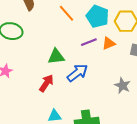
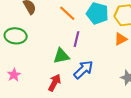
purple line: (89, 42) -> (77, 39), moved, turned -49
orange triangle: (109, 43) -> (121, 39), moved

